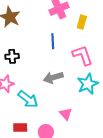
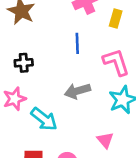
pink triangle: (66, 114) -> (105, 140), moved

